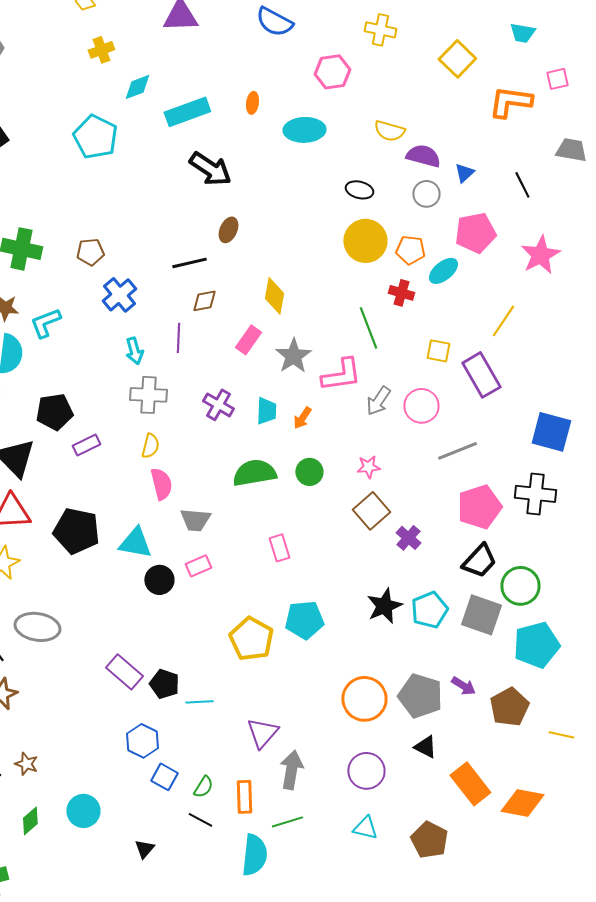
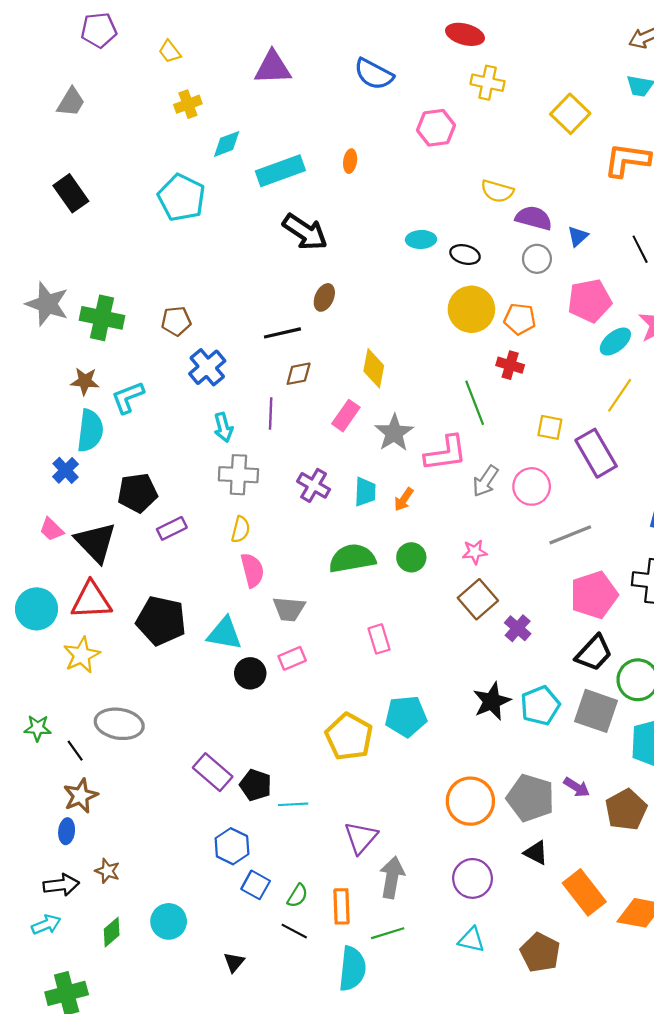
cyan ellipse: (304, 130) -> (421, 239), moved, size x0.7
cyan ellipse: (443, 271) -> (615, 342), moved

